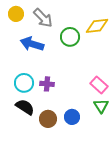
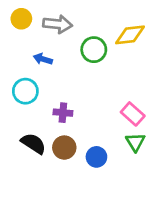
gray arrow: (43, 18) -> (58, 24), turned -40
blue arrow: (32, 44) -> (43, 59), size x0.6
cyan circle: (24, 83) -> (25, 91), moved
brown circle: (48, 119) -> (64, 148), moved

